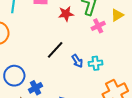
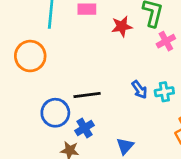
black line: (55, 50) -> (87, 95), moved, turned 42

